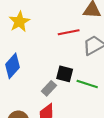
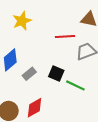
gray rectangle: (49, 88) -> (29, 74), moved

